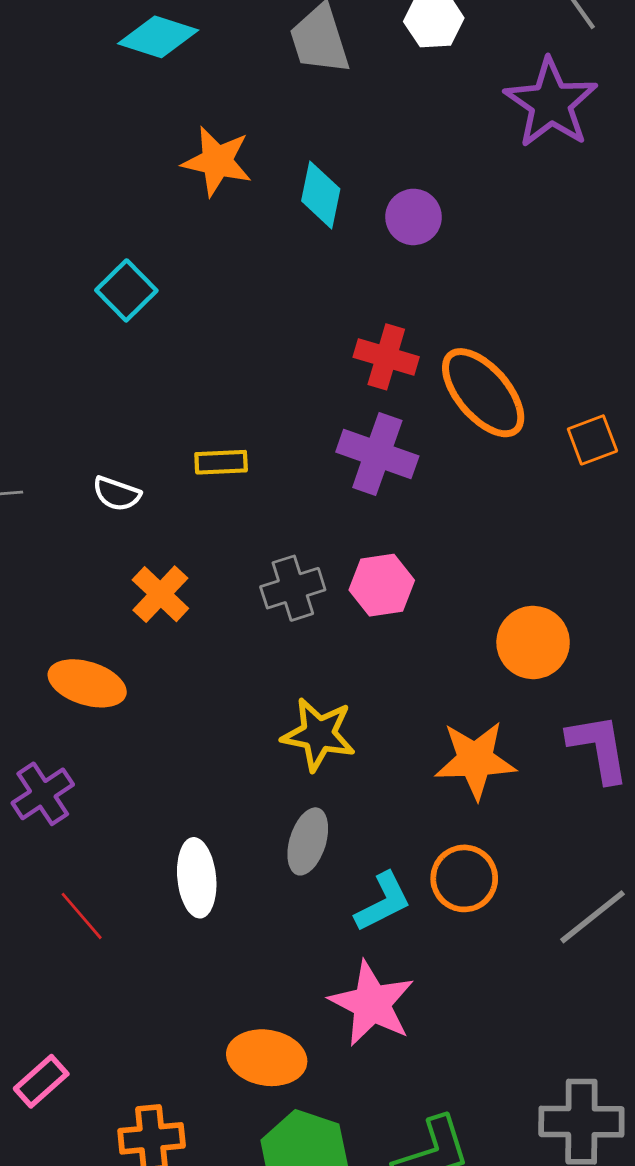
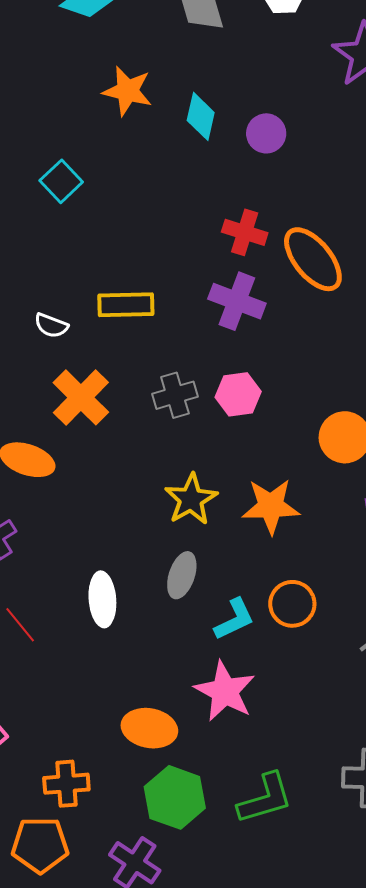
yellow rectangle: (221, 462) -> (126, 305), size x1.5
orange cross: (160, 594) -> (81, 397), size x1.4
yellow star: (318, 734) -> (191, 499), turned 30
orange star: (475, 760) -> (271, 506), moved

